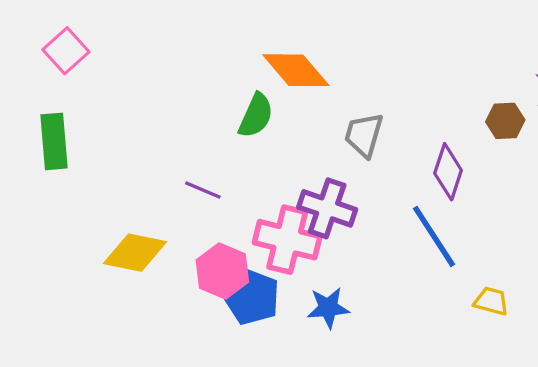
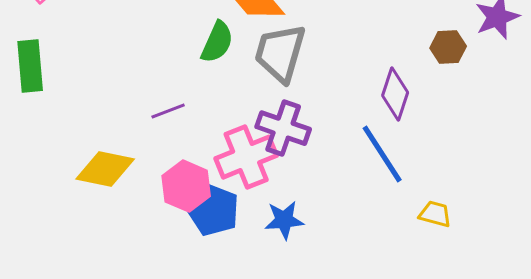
gray trapezoid: (364, 135) -> (280, 53), moved, size x1.4
purple line: (203, 190) -> (168, 111), turned -44
pink cross: (287, 240) -> (246, 157), turned -36

